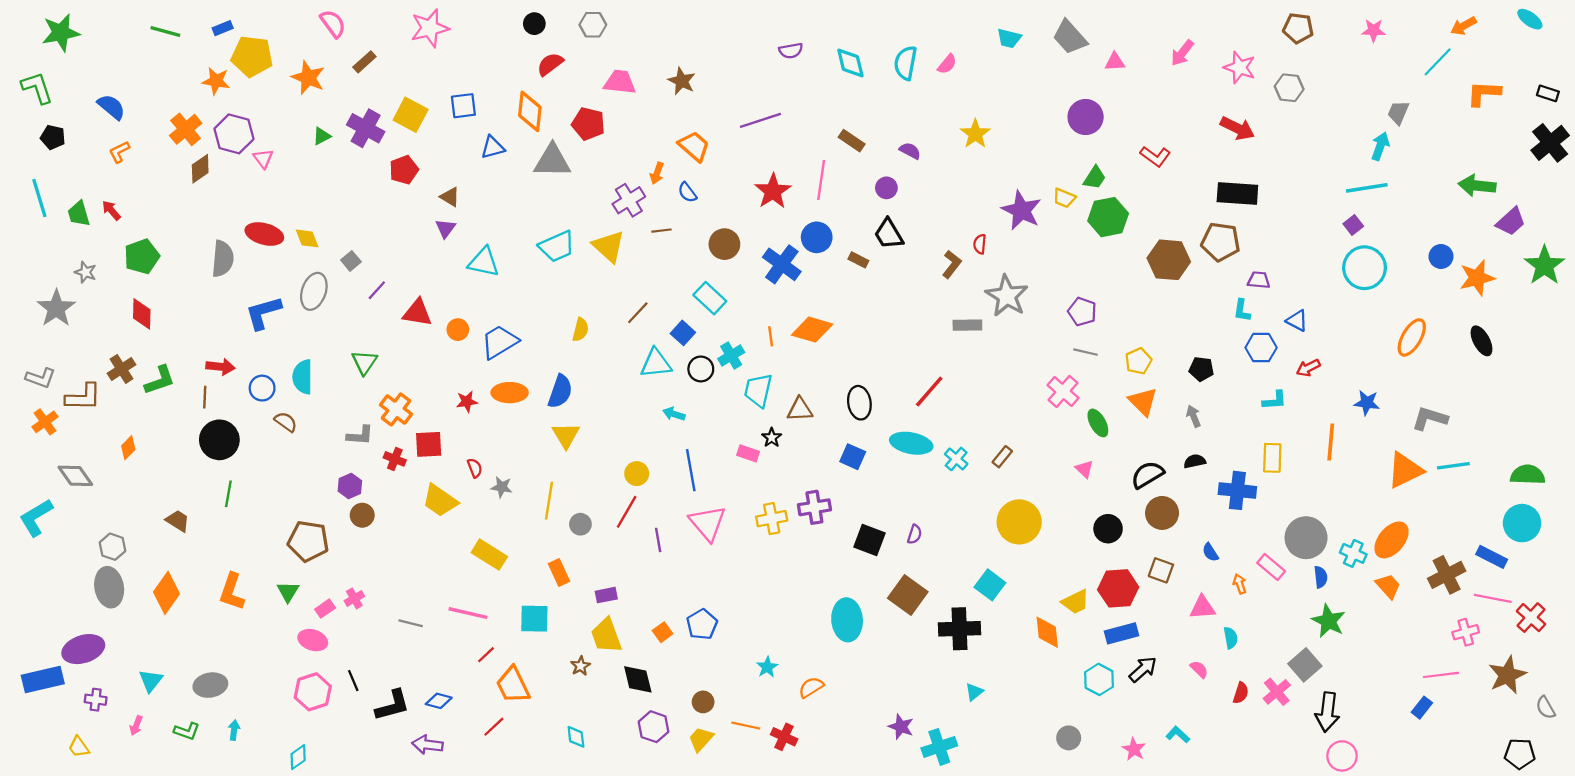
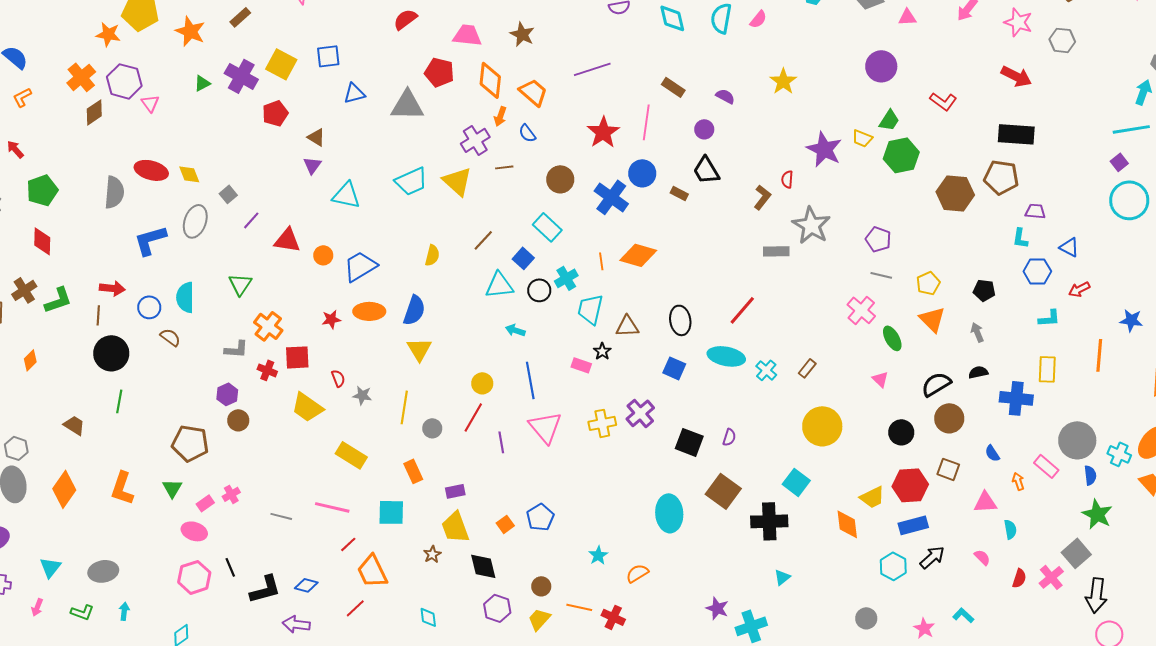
orange diamond: (530, 111) -> (490, 80), moved
purple cross: (814, 507) -> (640, 413), turned -32

